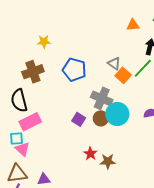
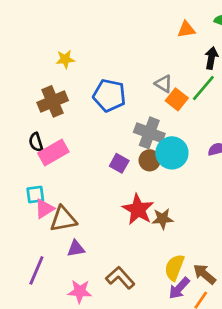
black semicircle: (19, 101) -> (36, 142), size x0.6
pink rectangle: (30, 122) -> (53, 153), moved
pink triangle: (22, 149) -> (44, 209), turned 49
red star: (90, 154) -> (138, 210), size x1.6
brown triangle: (17, 174) -> (63, 219), moved

